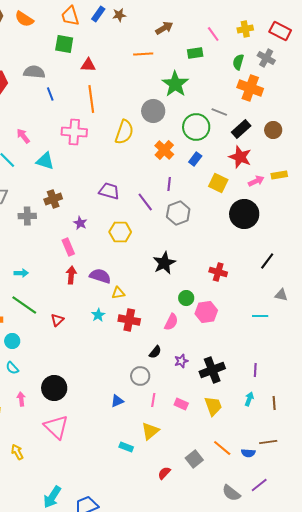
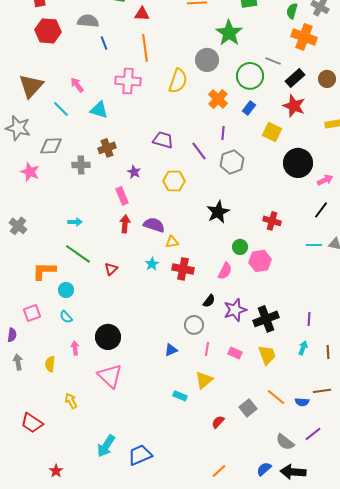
pink arrow: (256, 181) -> (325, 180), moved
cyan line: (260, 316) -> (314, 245), moved
purple star: (181, 361) -> (235, 310), size x1.6

